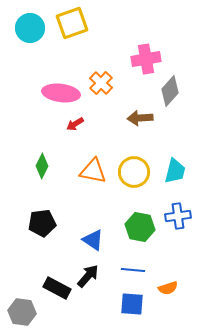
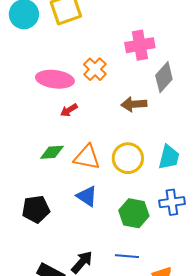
green diamond: (42, 166) -> (52, 152), moved, turned 60
blue triangle: (93, 240) -> (87, 196), moved

